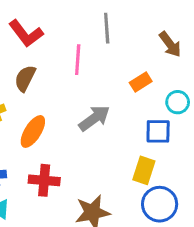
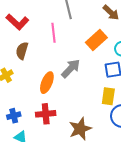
orange rectangle: (141, 82) -> (96, 40), size x1.5
orange ellipse: (33, 131) -> (47, 83), moved

